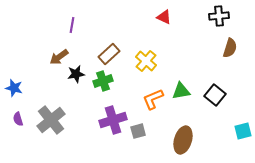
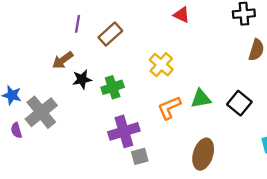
brown rectangle: (109, 54) -> (110, 34), moved
gray cross: (51, 120) -> (41, 112), moved
gray square: (138, 131) -> (140, 156), moved

